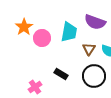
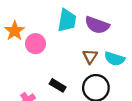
cyan trapezoid: (69, 32) -> (67, 20), moved

